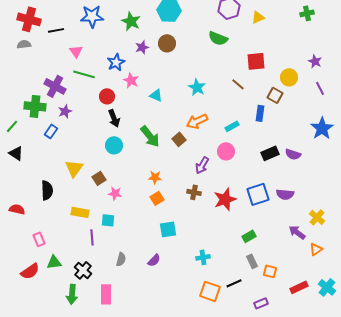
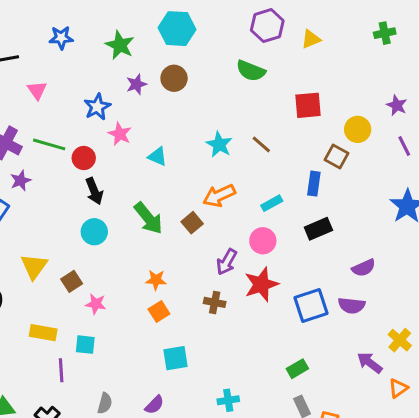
blue star: (92, 16) -> (61, 38), size x0.7
green line: (84, 74) -> (49, 144), moved
brown line: (238, 84) -> (261, 144), moved
black rectangle: (270, 153) -> (318, 229), moved
purple semicircle: (293, 154) -> (364, 268), moved, turned -42
red star: (225, 199) -> (261, 284), moved

